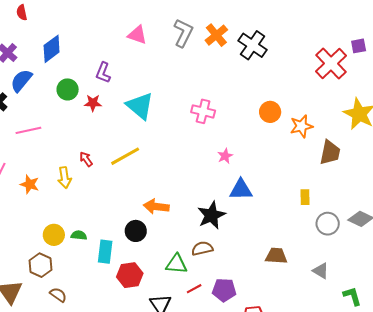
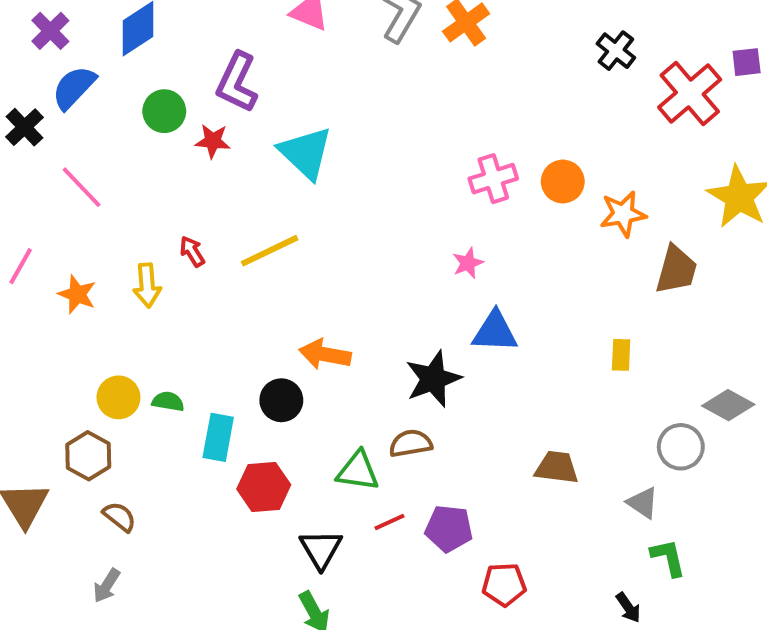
black cross: (253, 45) -> (616, 51), moved, size x0.7
purple L-shape: (103, 73) -> (237, 82), size x1.4
pink cross: (203, 111) -> (493, 179), moved, turned -35
pink line: (28, 130) -> (82, 187), turned 55
gray circle: (328, 224) -> (681, 447), moved
green L-shape: (352, 296) -> (668, 558), moved

